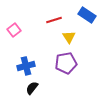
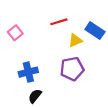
blue rectangle: (87, 15) -> (95, 31), moved
yellow triangle: (69, 37) -> (75, 40), turned 40

